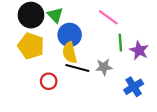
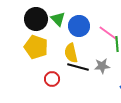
pink line: (108, 17) -> (108, 33), moved
blue circle: (70, 35) -> (79, 26), moved

